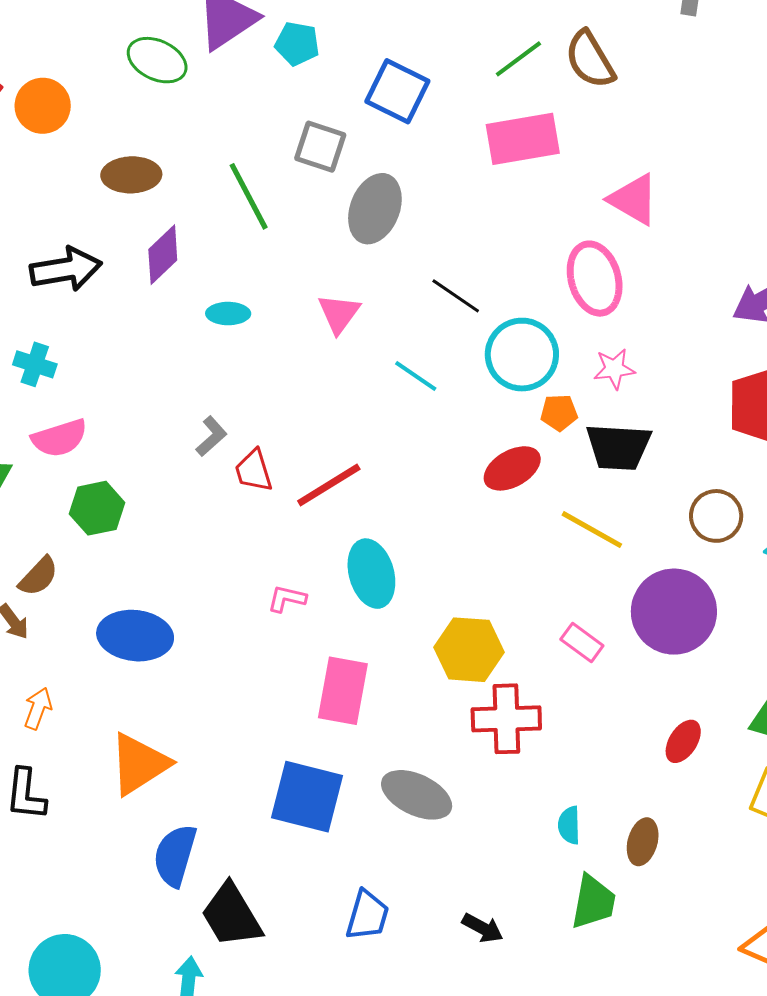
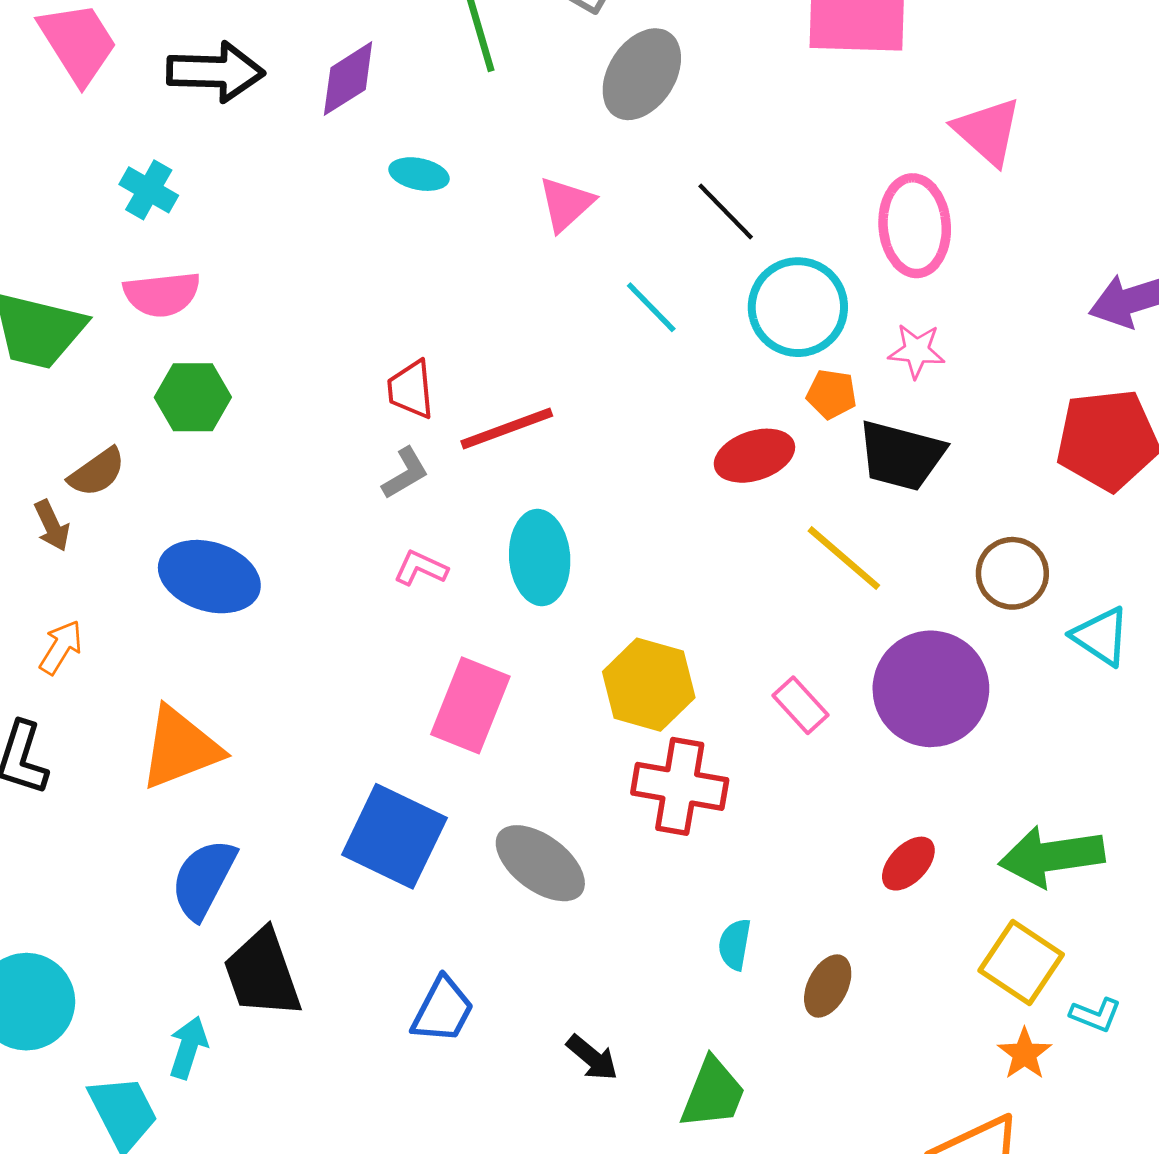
gray L-shape: (211, 436) -> (405, 473), moved
green trapezoid: (593, 902) -> (713, 1093), moved

